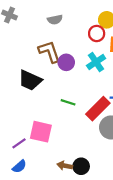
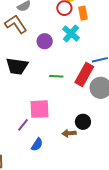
brown L-shape: (49, 52) -> (16, 24), moved
black circle: (81, 166) -> (83, 122), moved
blue semicircle: (19, 167) -> (37, 145), moved

